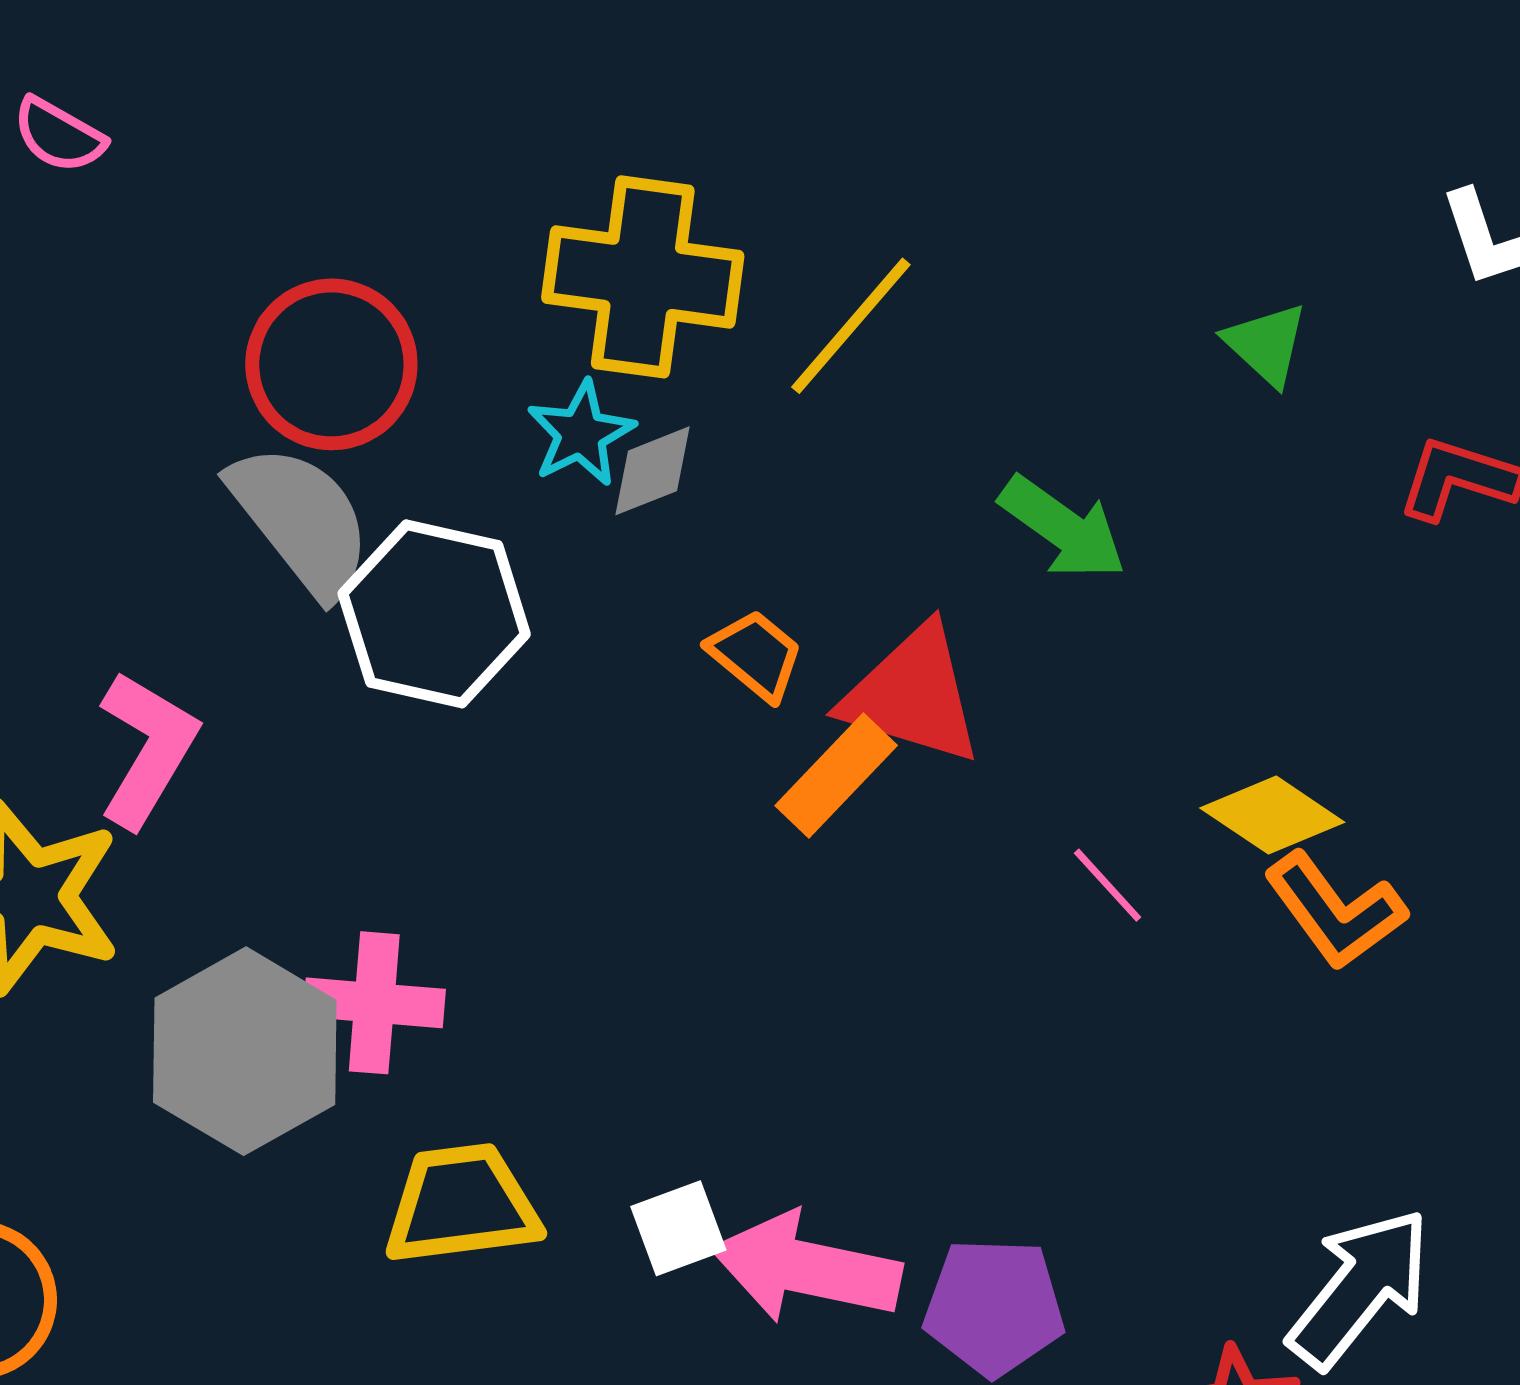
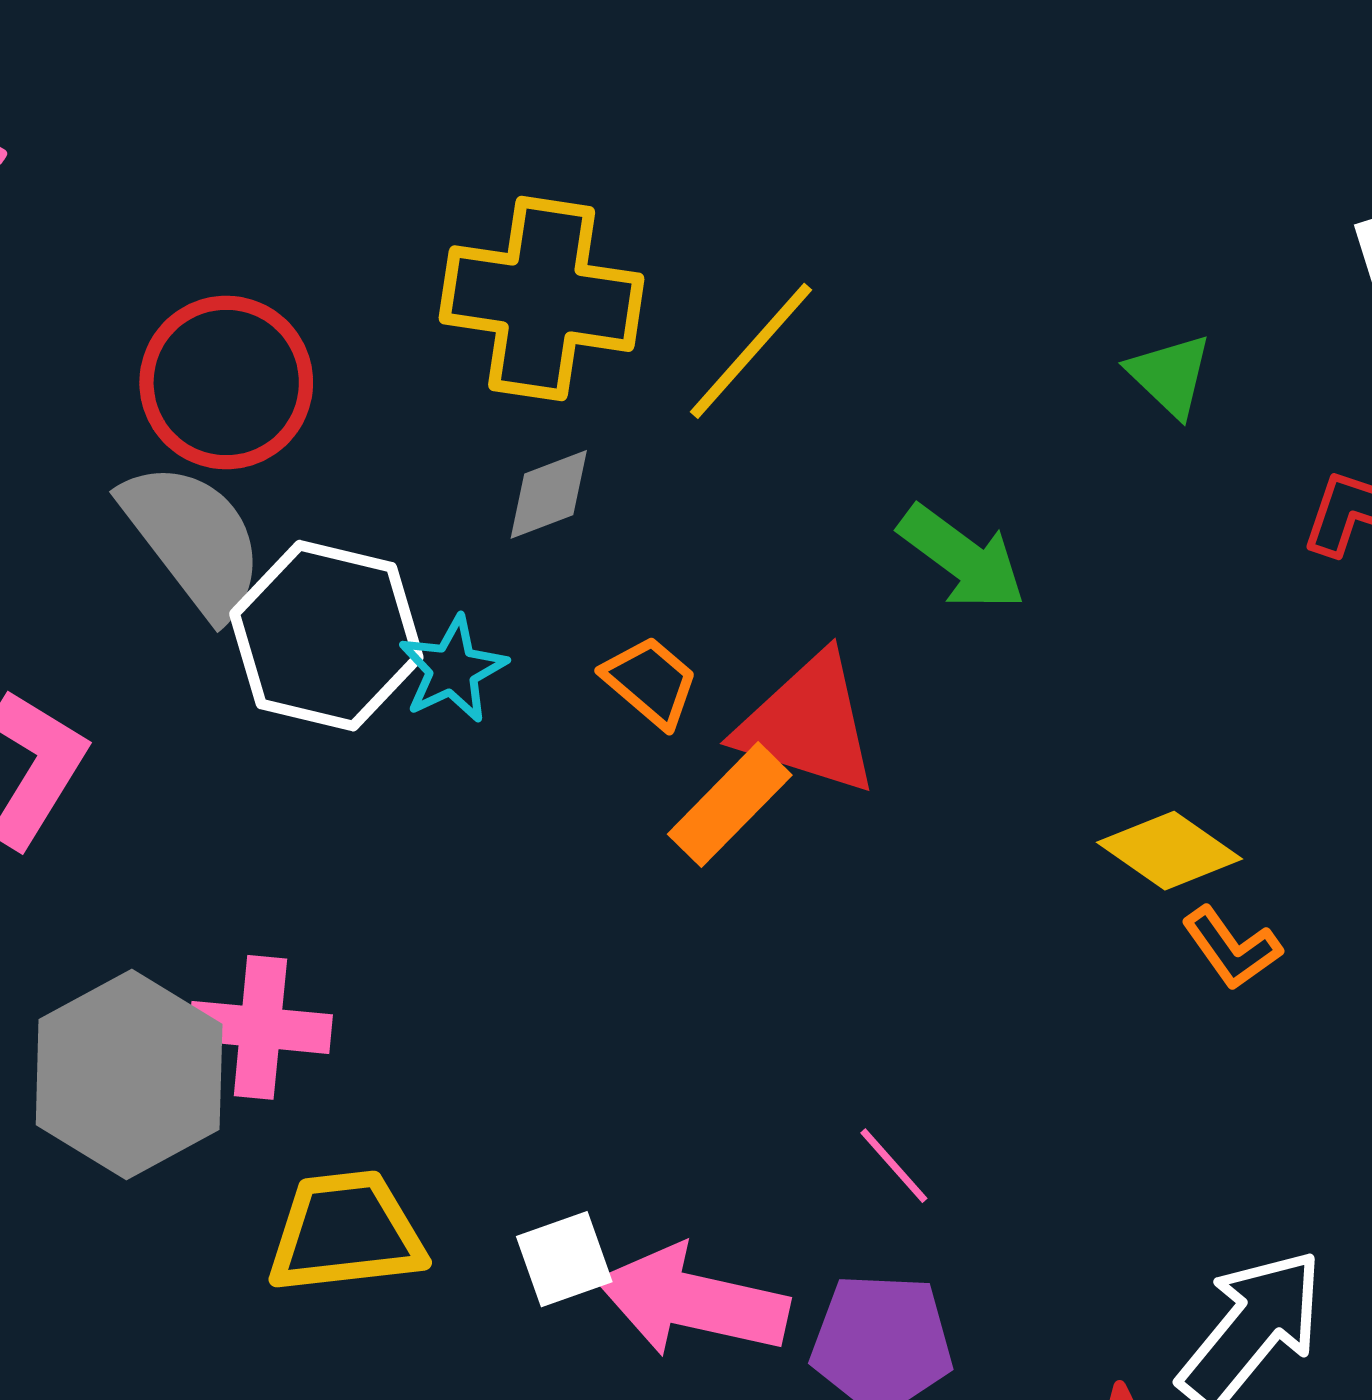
cyan star: (581, 434) -> (453, 669), moved
pink line: (1108, 885) -> (894, 1166), moved
orange L-shape: (1335, 911) -> (1232, 948), size x0.7

